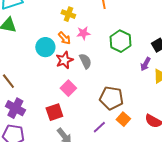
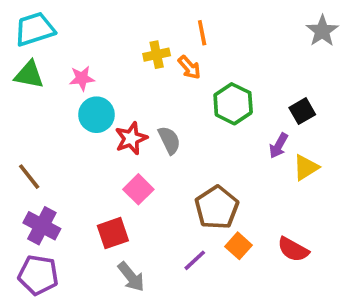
yellow cross: (68, 14) -> (157, 55), moved, turned -32
pink star: (83, 33) -> (82, 78), moved
orange arrow: (64, 38) -> (189, 67), moved
brown pentagon: (111, 98) -> (217, 208), turned 30

